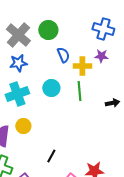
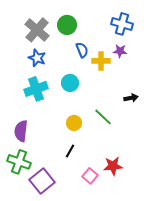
blue star: (18, 63) -> (37, 58), turned 30
green line: (79, 91) -> (103, 117), moved, turned -42
yellow circle: (23, 126) -> (74, 123), moved

